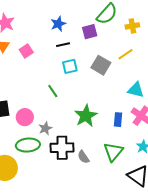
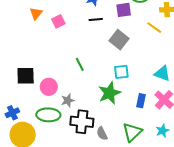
yellow line: (125, 54) -> (154, 28), moved, turned 63
gray square: (101, 65) -> (119, 40), moved
cyan square: (70, 66) -> (121, 72), moved

